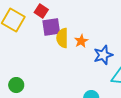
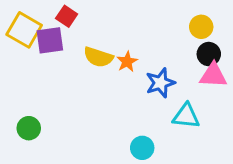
purple square: (51, 27) -> (50, 40), moved
yellow semicircle: (62, 38) -> (98, 57), turned -72

